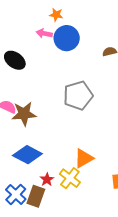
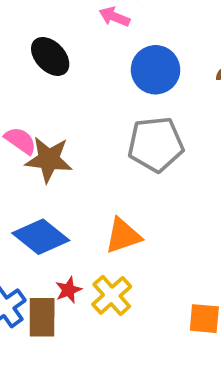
blue circle: (67, 38) -> (156, 70), moved
orange triangle: (84, 158) -> (123, 236), moved
brown rectangle: (36, 196) -> (42, 317), turned -30

